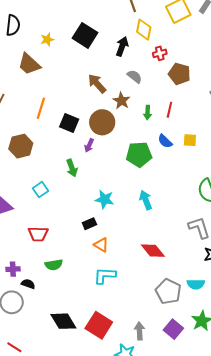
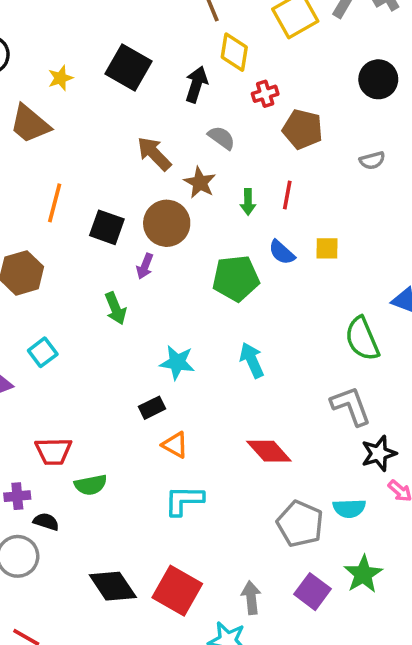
cyan square: (40, 190) -> (43, 352), moved
red trapezoid: (38, 234) -> (54, 451), moved

